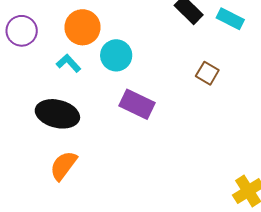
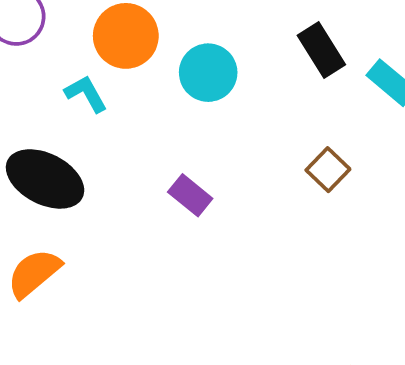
cyan circle: (116, 55) -> (208, 73), moved
purple rectangle: (137, 104) -> (190, 195), size x0.7

